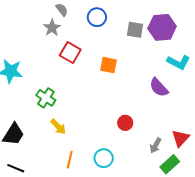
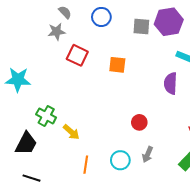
gray star: (52, 28) -> (57, 32), turned 30
purple semicircle: (159, 87) -> (171, 83), turned 50
green cross: (46, 98) -> (46, 116), moved
gray arrow: (155, 145) -> (148, 155), moved

